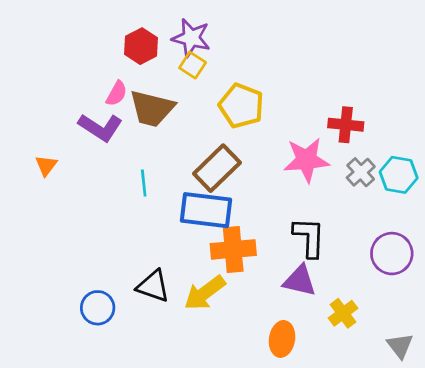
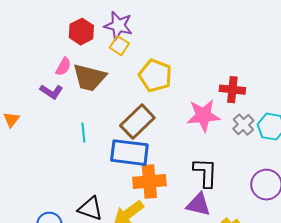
purple L-shape: (100, 127) -> (51, 92), size x0.7

